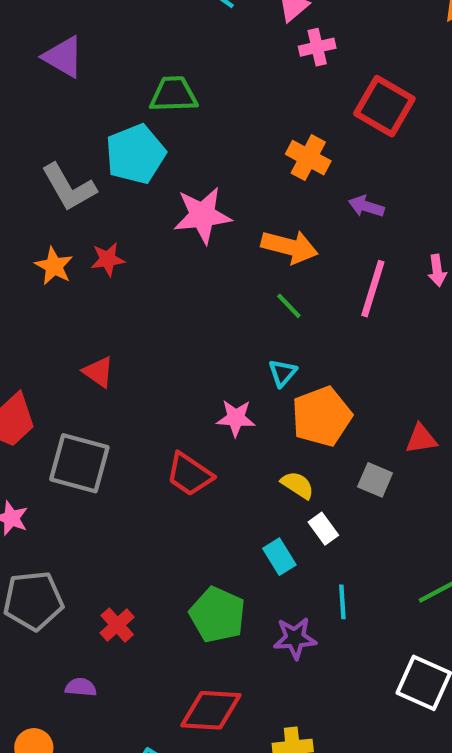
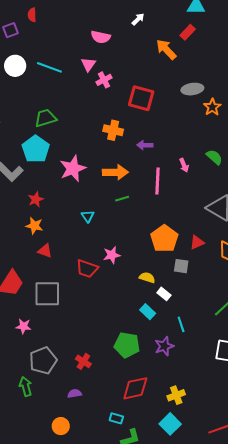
orange star: (54, 266) -> (34, 226), moved
green line: (289, 306) -> (122, 199), turned -48
cyan triangle: (283, 373) -> (88, 216), moved
orange pentagon: (322, 416) -> (164, 239), moved
red trapezoid: (189, 474) -> (87, 269), moved

